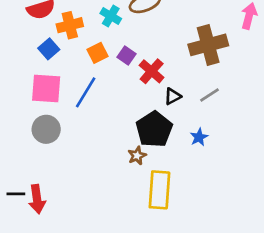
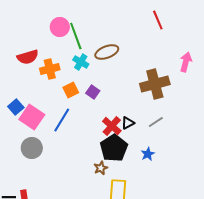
blue square: (49, 49) -> (16, 107), moved
red cross: (152, 71) -> (112, 126), moved
pink square: (46, 88) -> (32, 117), turned 30

